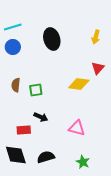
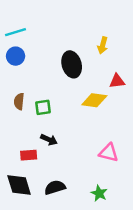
yellow arrow: (96, 37) -> (103, 45), moved
black ellipse: (52, 39) -> (72, 64), moved
red triangle: (98, 68) -> (117, 81), turned 40
pink triangle: (77, 128) -> (109, 153), moved

